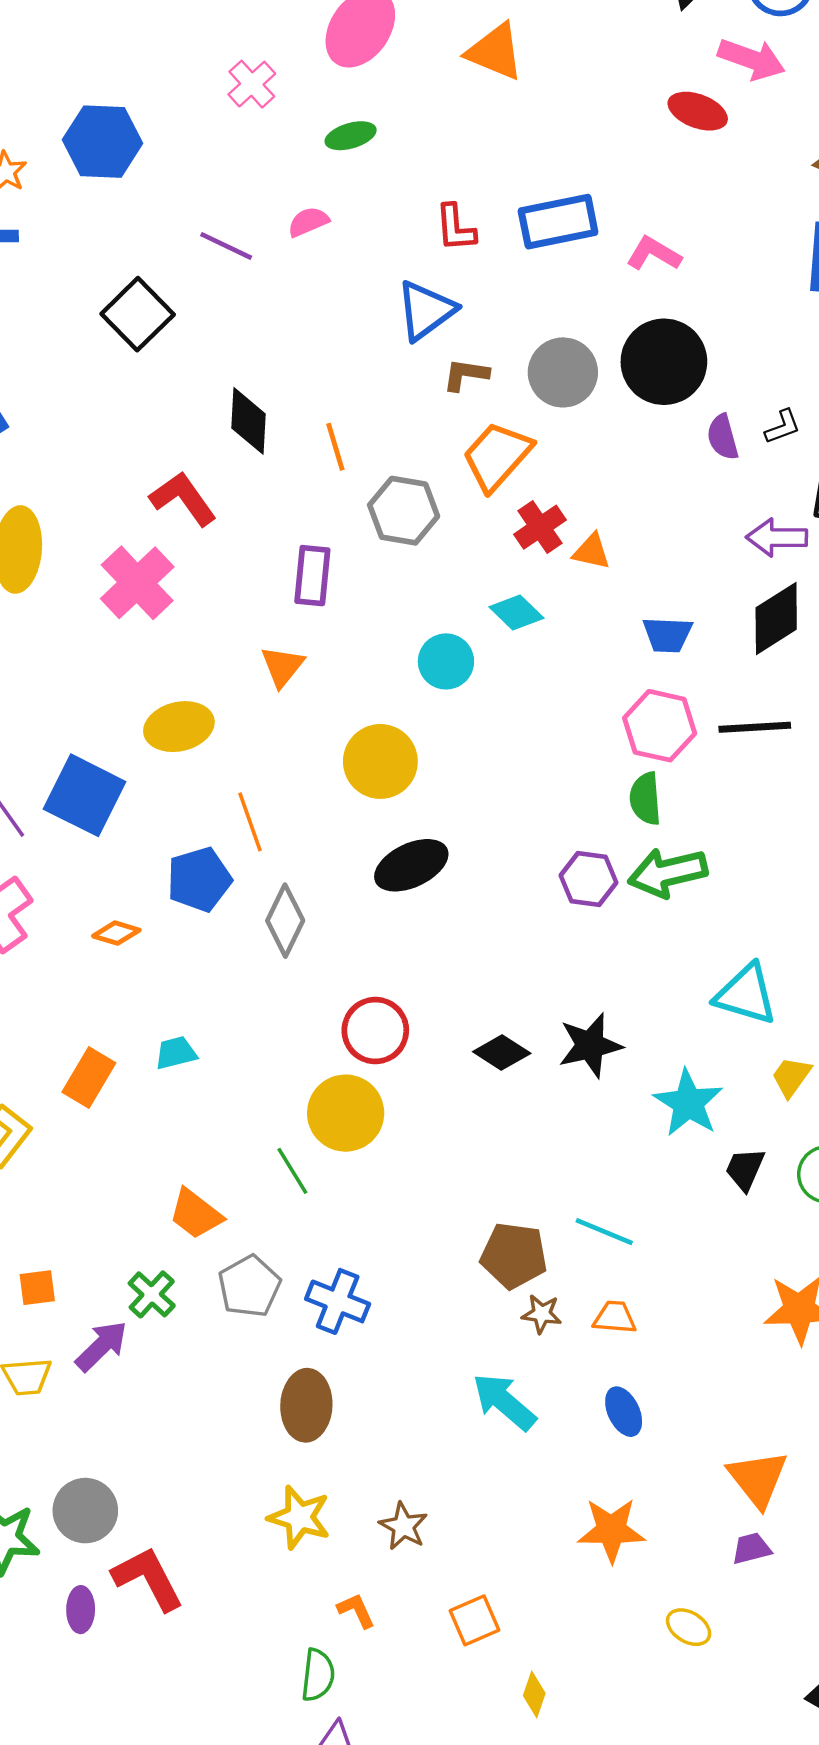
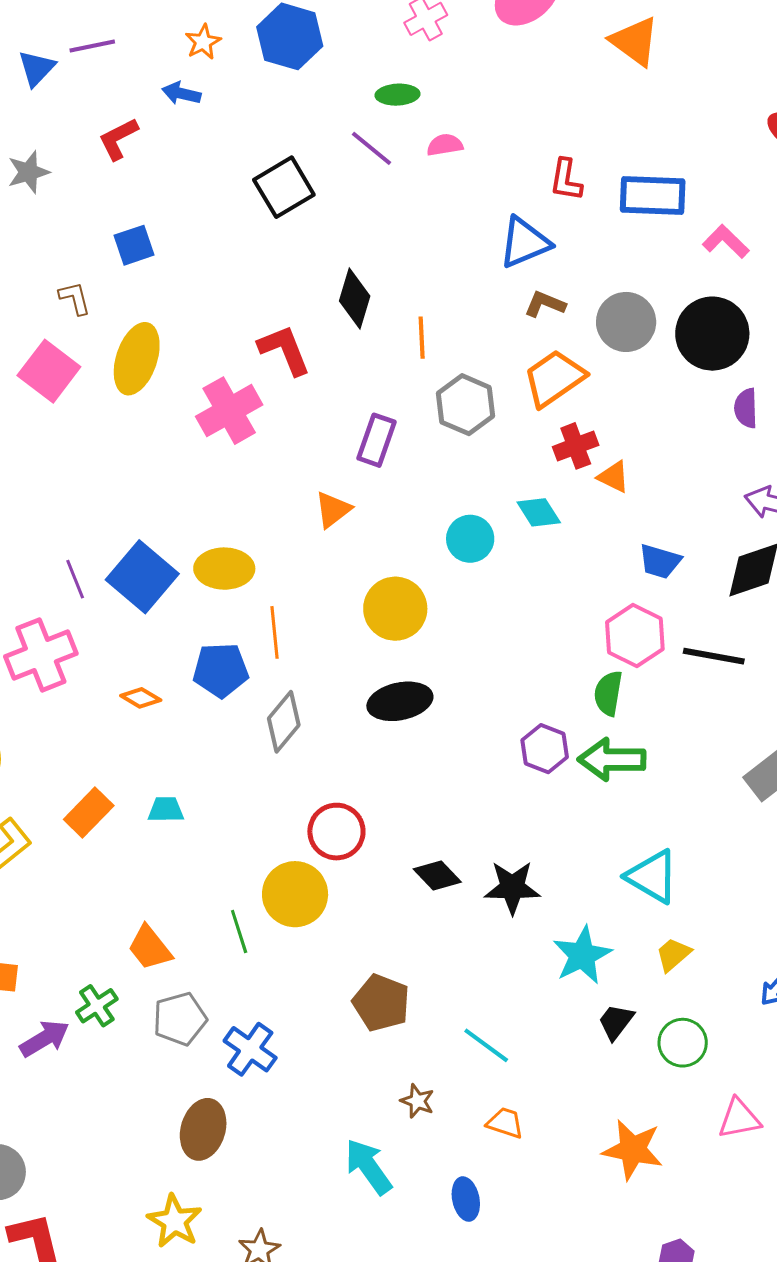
green ellipse: (351, 136) -> (398, 95), moved
yellow ellipse: (179, 727) -> (224, 569), moved
brown pentagon: (514, 1255) -> (381, 1003), moved
orange trapezoid: (615, 1317) -> (505, 1123), moved

